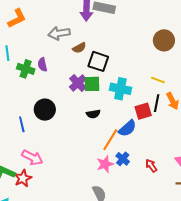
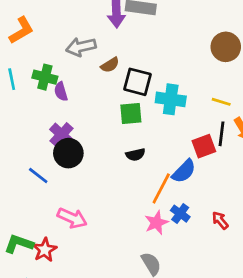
green cross: (26, 69) -> (45, 77), moved
purple cross: (78, 83) -> (62, 135), moved
cyan cross: (120, 89) -> (171, 99), moved
blue line: (22, 124) -> (38, 176), turned -35
pink arrow: (32, 158) -> (72, 218), moved

